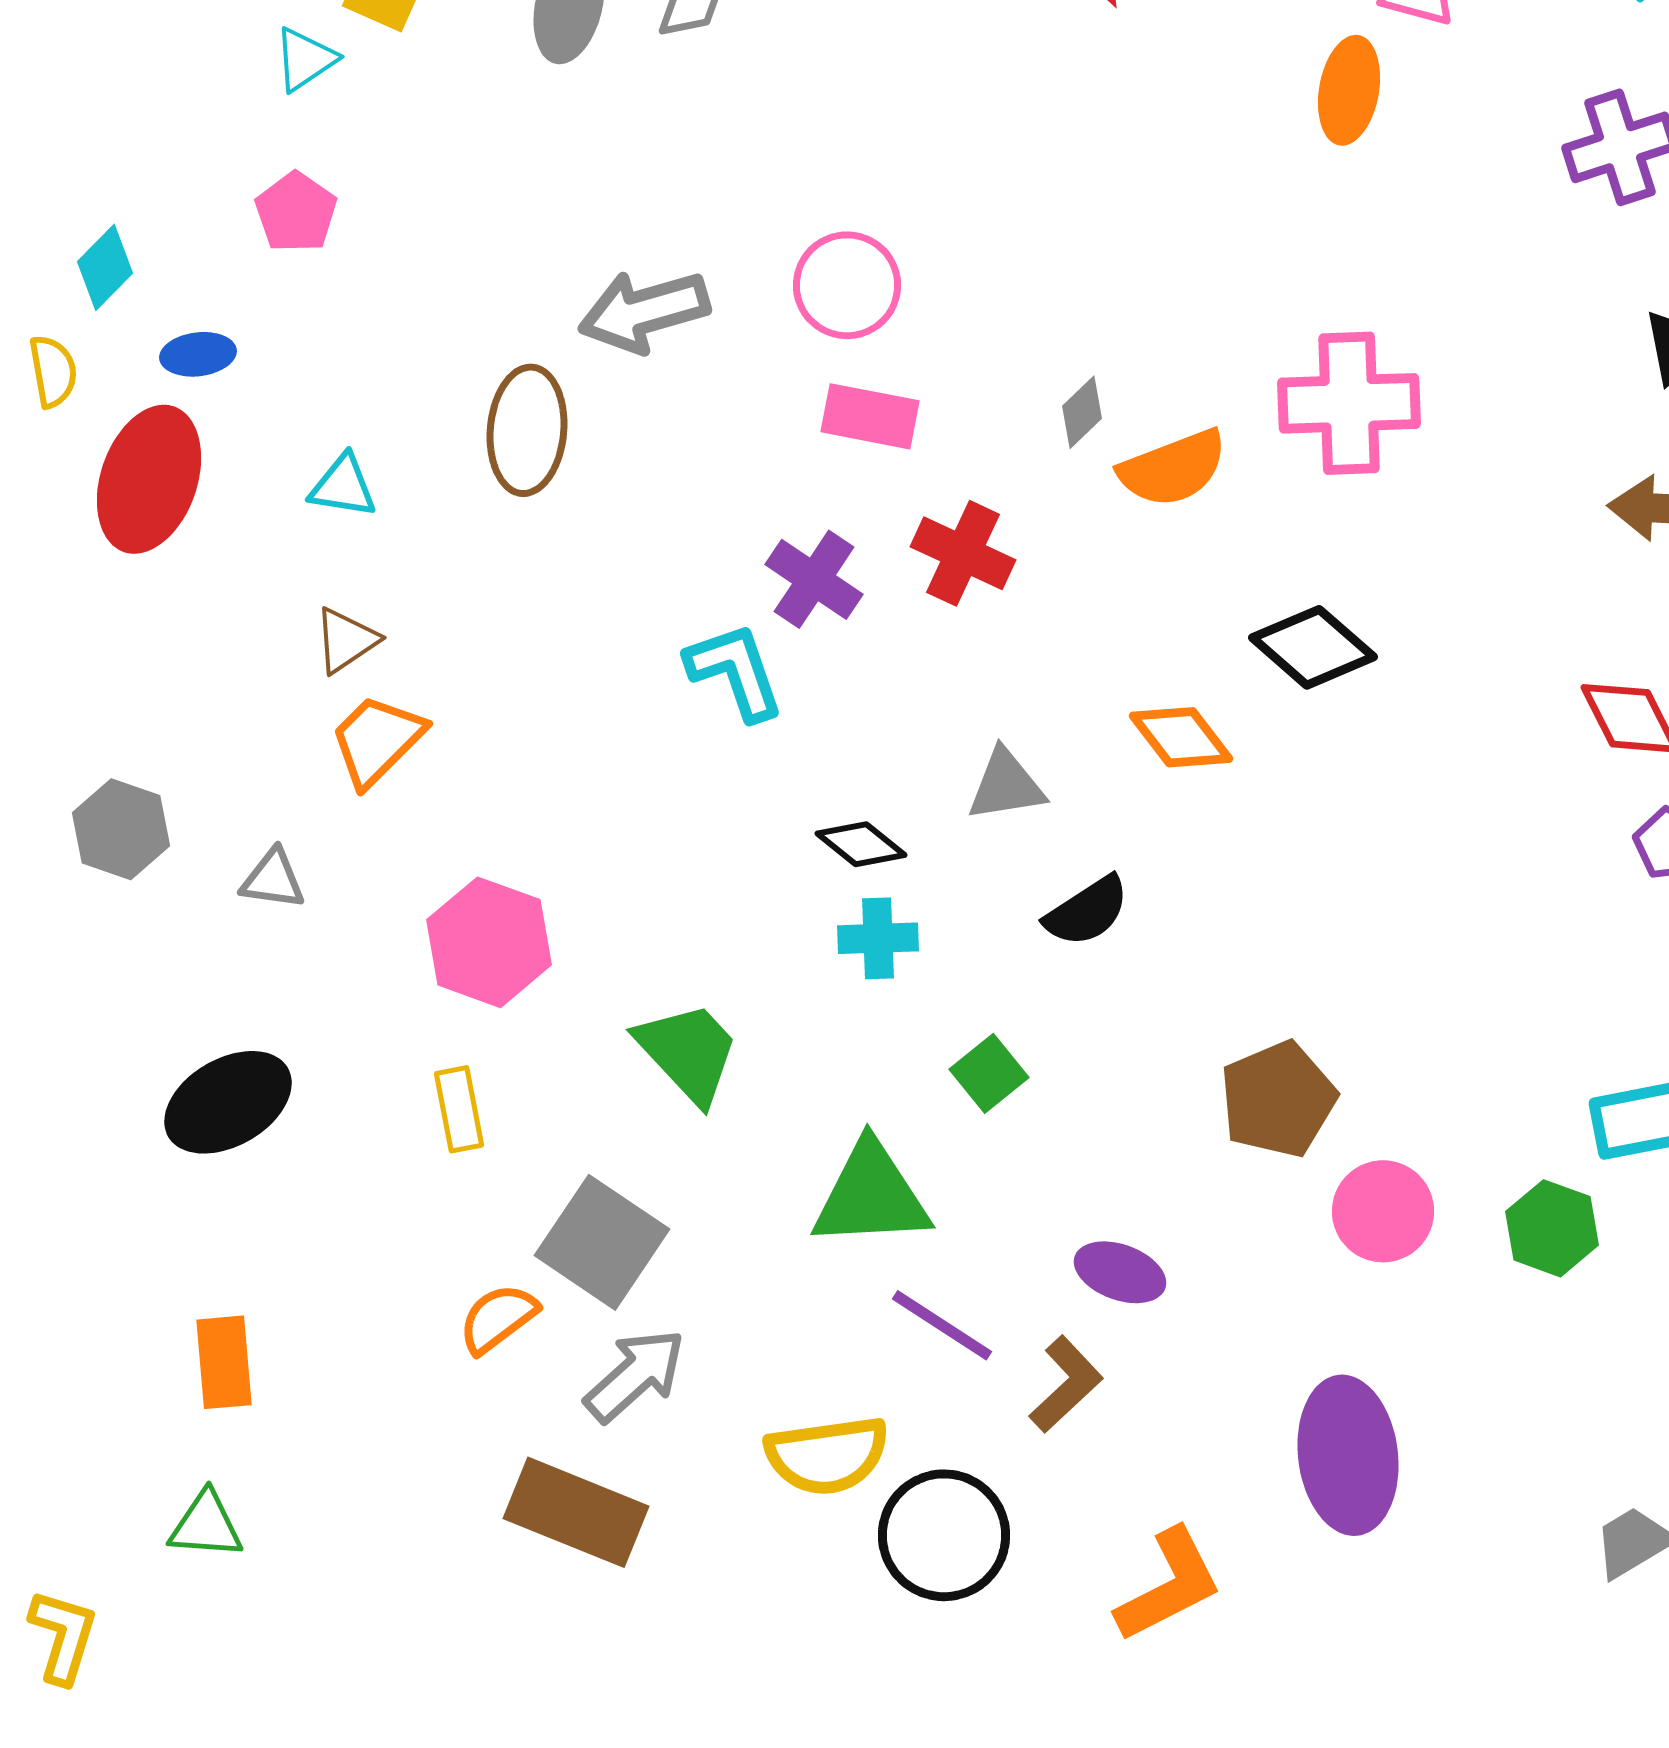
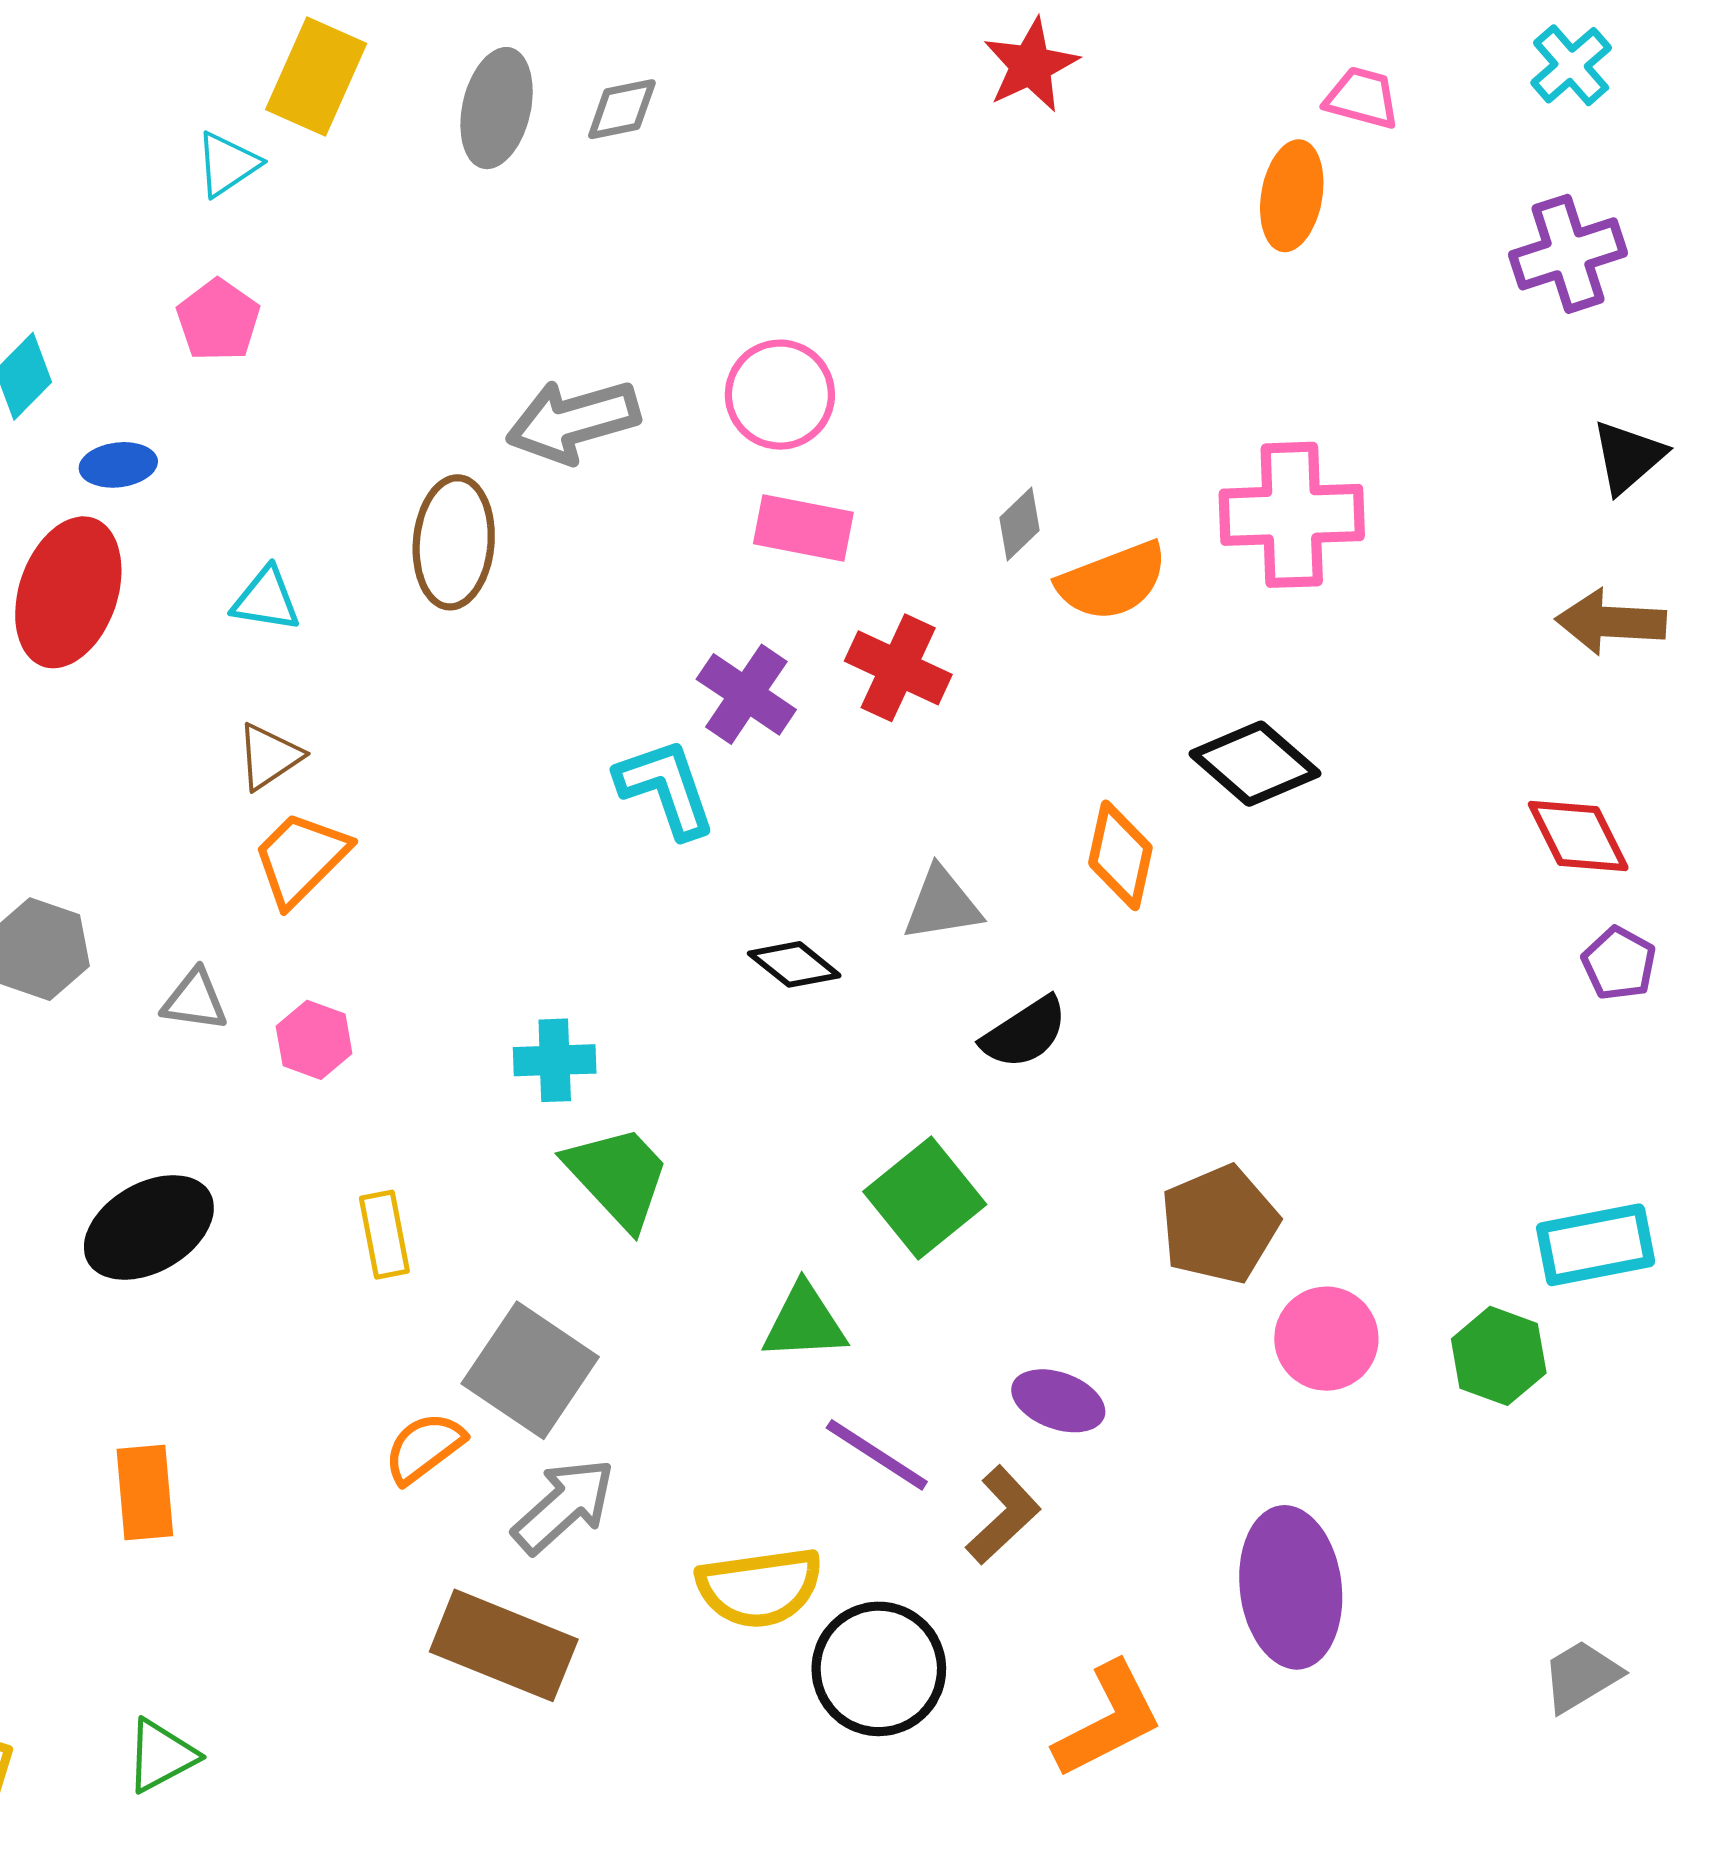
orange diamond: (1181, 737) -> (1120, 855), turned 50
cyan cross: (878, 938) -> (555, 1060), moved
pink hexagon: (489, 942) -> (314, 1040), moved, size x0.6
green square: (989, 1073) -> (925, 1198), size x1.5
green triangle: (871, 1195) -> (804, 1322), size x0.7
green triangle: (206, 1525) -> (161, 1756), moved, turned -32

